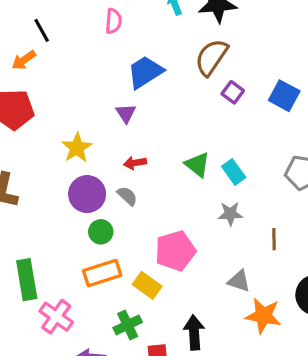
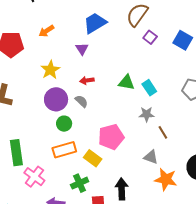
orange arrow: (24, 60) -> (46, 31), moved
green triangle: (197, 165) -> (126, 83), turned -30
brown line: (274, 239) -> (163, 132), moved, turned -32

